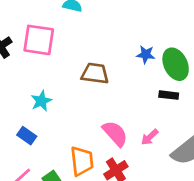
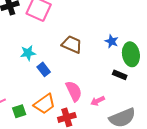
blue rectangle: (27, 136) -> (44, 69), moved
orange trapezoid: (82, 161) -> (45, 104), turned 45

